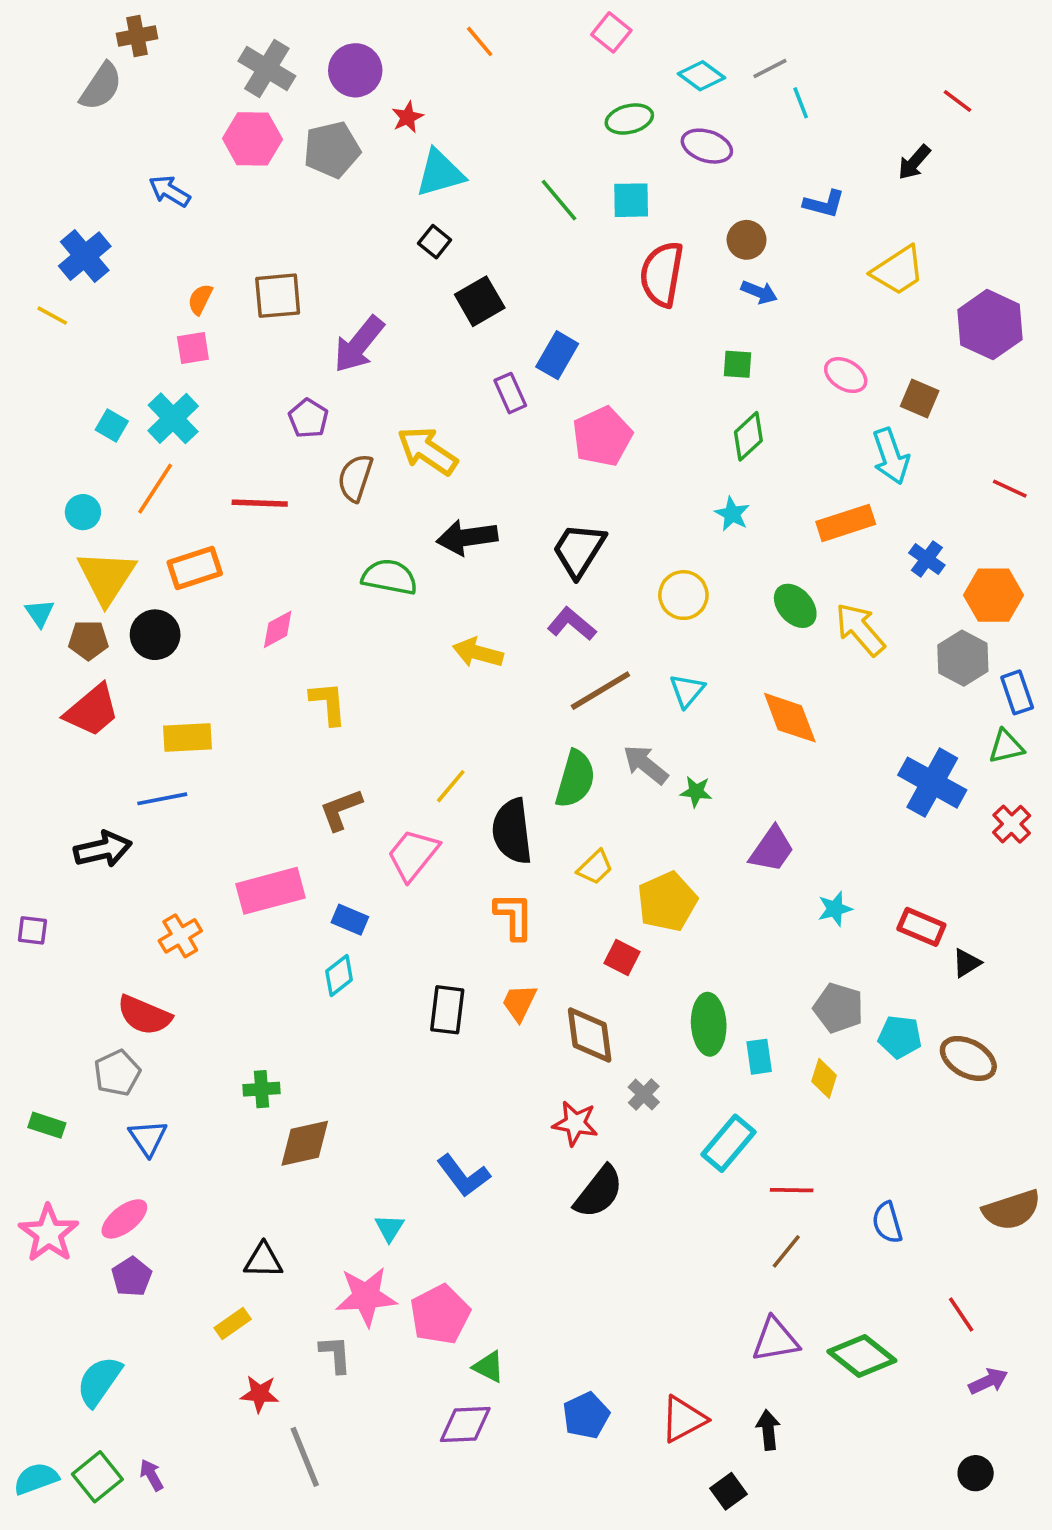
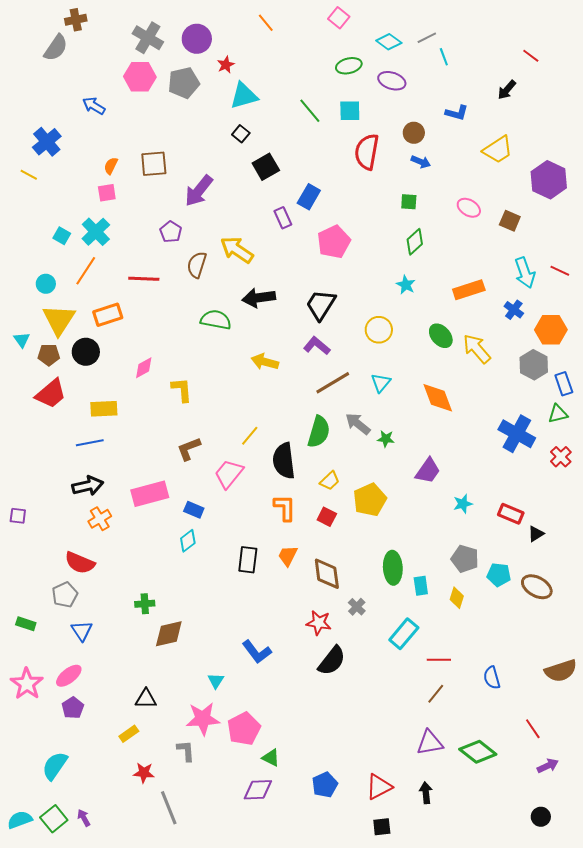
cyan arrow: (891, 456) -> (525, 273), moved
pink diamond: (278, 629) -> (144, 368), moved
black arrow: (103, 849) -> (88, 486), moved
red square: (622, 957) -> (327, 517), moved
black square: (728, 1491) -> (382, 827), moved, turned 30

